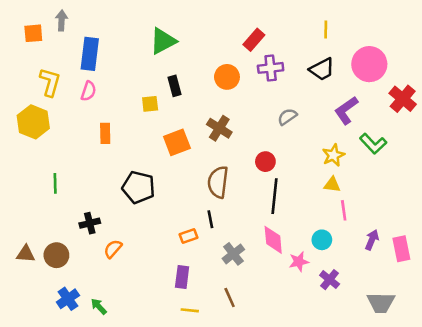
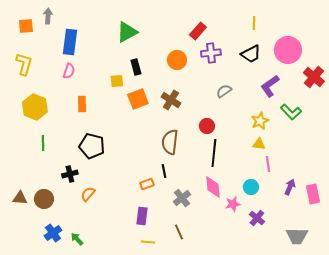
yellow L-shape: (50, 82) -> (24, 64), moved
yellow hexagon: (33, 122) -> (35, 107), moved
orange square: (177, 142) -> (138, 99), moved
black pentagon: (138, 187) -> (92, 146), moved

